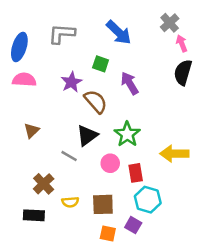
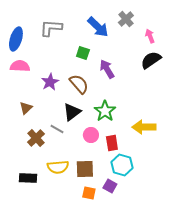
gray cross: (170, 23) -> (126, 19), moved
black semicircle: (183, 72) -> (151, 60), turned 40
purple star: (71, 82) -> (50, 82), moved
brown cross: (44, 184) -> (36, 138), moved
yellow semicircle: (70, 202) -> (58, 167), size x1.5

